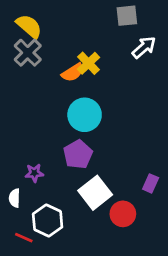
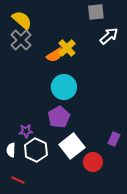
white hexagon: (48, 220) -> (36, 150), moved

